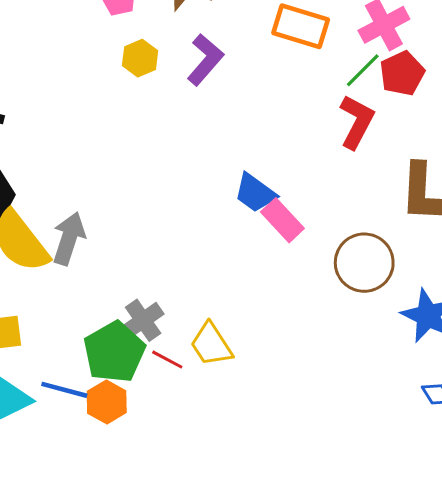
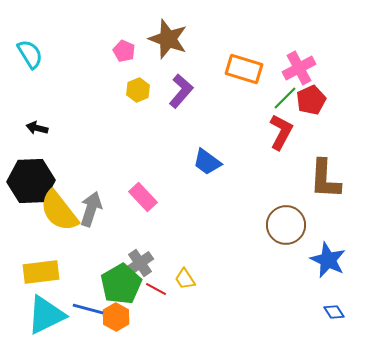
blue trapezoid: (255, 193) -> (207, 162), moved
pink rectangle: (282, 220) -> (143, 197), moved
yellow trapezoid: (211, 344) -> (185, 279), size x0.7

